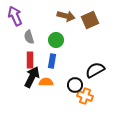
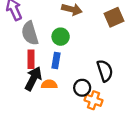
brown square: (90, 20) -> (114, 17), moved
gray semicircle: (29, 37) -> (30, 33), size x1.5
black semicircle: (95, 70) -> (105, 71), turned 102

